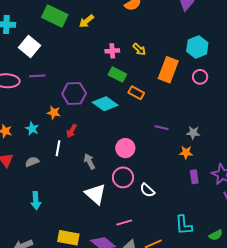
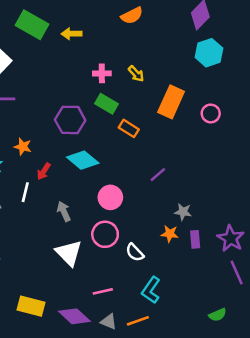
yellow arrow: (86, 21) -> (72, 34), turned 35
cyan hexagon: (197, 47) -> (209, 53), moved
purple hexagon: (74, 94) -> (70, 120), moved
cyan diamond: (105, 104) -> (83, 160), moved
purple line: (162, 128) -> (158, 175), turned -56
gray star: (193, 133) -> (183, 212), moved
orange star: (186, 152) -> (170, 234), moved
cyan L-shape: (184, 225) -> (151, 290), moved, turned 35

